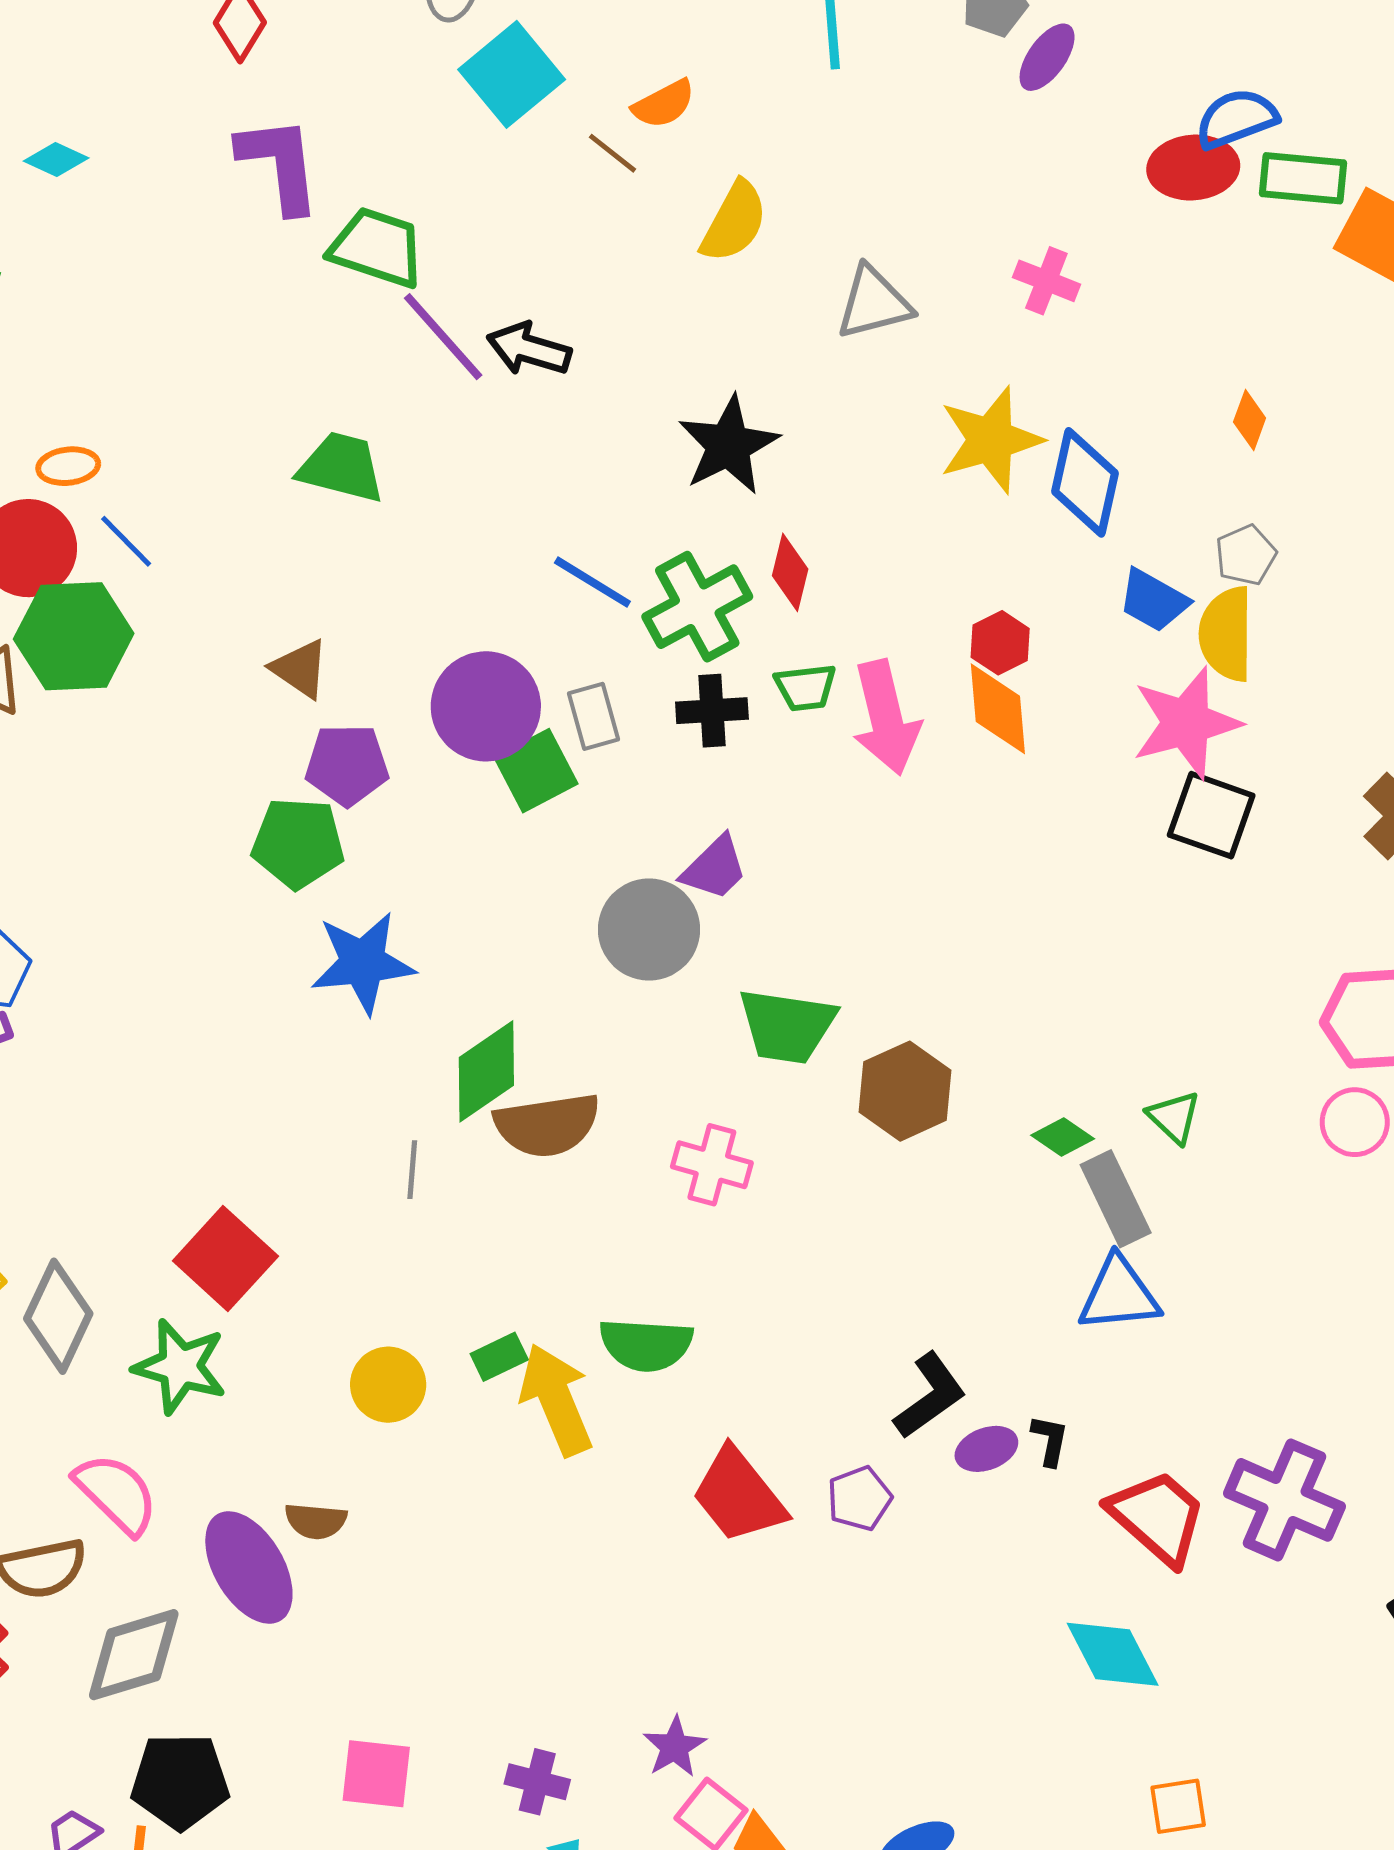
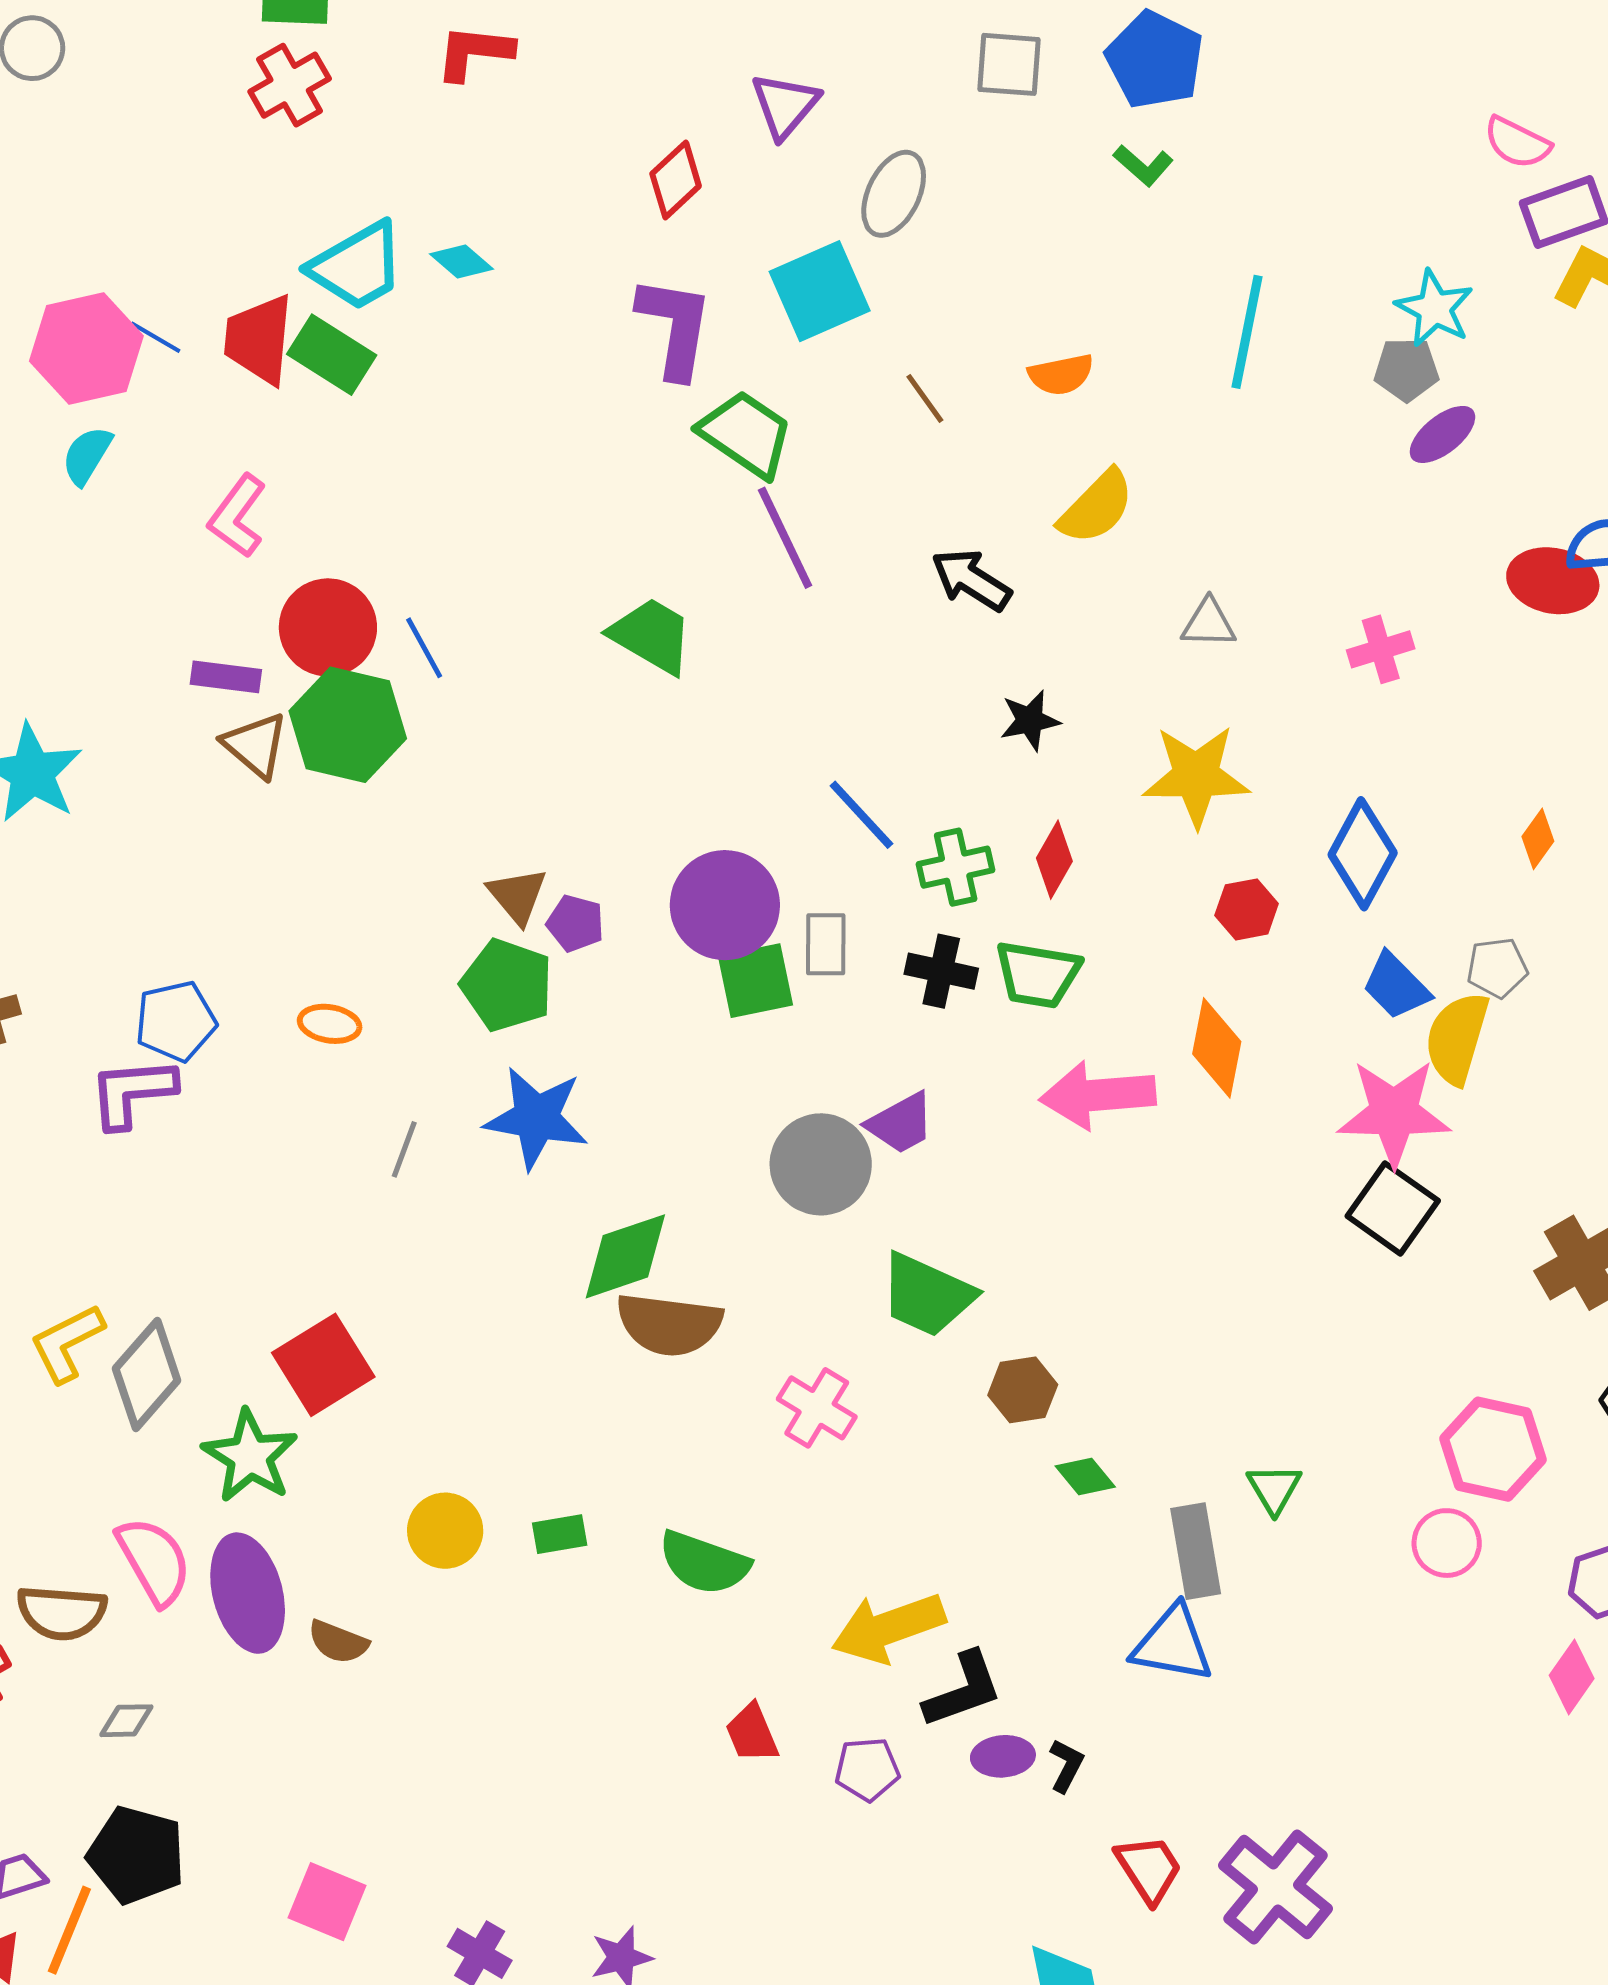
cyan square: (512, 74) -> (820, 291), moved
brown line: (613, 153) -> (925, 398), moved
pink cross: (1046, 281) -> (1381, 649), turned 36
gray triangle: (874, 303) -> (1209, 623), size x0.7
black arrow: (529, 349) -> (971, 580), moved
yellow star: (991, 440) -> (1196, 776), moved
black star: (728, 445) -> (1030, 720), size x0.6
orange ellipse: (68, 466) -> (330, 1024), moved
green cross: (697, 607) -> (956, 867), size x0.7
red hexagon: (1000, 643) -> (1247, 909), moved
brown triangle: (300, 669) -> (517, 896), moved
green trapezoid: (806, 687) -> (1038, 974), size x1.4
pink arrow: (886, 718) -> (1098, 1095), moved, turned 83
purple pentagon: (347, 765) -> (575, 923), size x0.7
brown hexagon: (905, 1091) -> (1023, 1390), size x0.7
green diamond: (1063, 1137) -> (1085, 1477), moved
gray line: (412, 1170) -> (404, 1149), moved
yellow arrow: (556, 1400) -> (888, 1628), moved, turned -103
red trapezoid: (739, 1495) -> (752, 1733), size x0.6
red trapezoid: (1158, 1517) -> (1149, 1869), size x0.7
purple ellipse: (249, 1568) -> (248, 1593), moved
gray diamond: (134, 1655) -> (126, 1721), size x0.5

